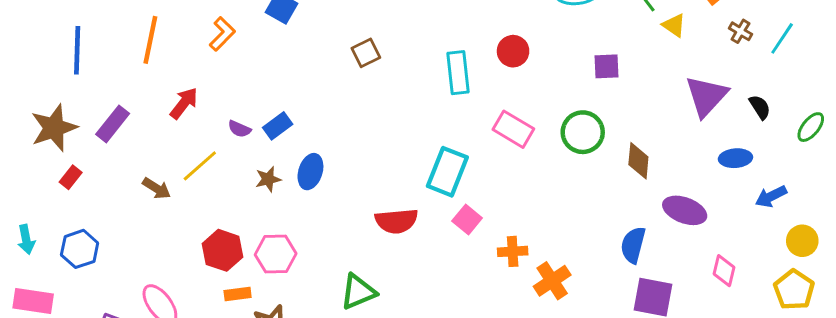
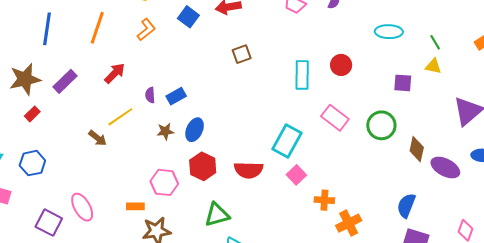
yellow triangle: (674, 25) -> (433, 66), moved, turned -30
purple semicircle: (239, 129) -> (150, 95), turned 56
brown arrow: (157, 188) -> (98, 138), moved
purple ellipse: (685, 210) -> (445, 167), moved
red hexagon: (222, 250) -> (203, 166), moved

